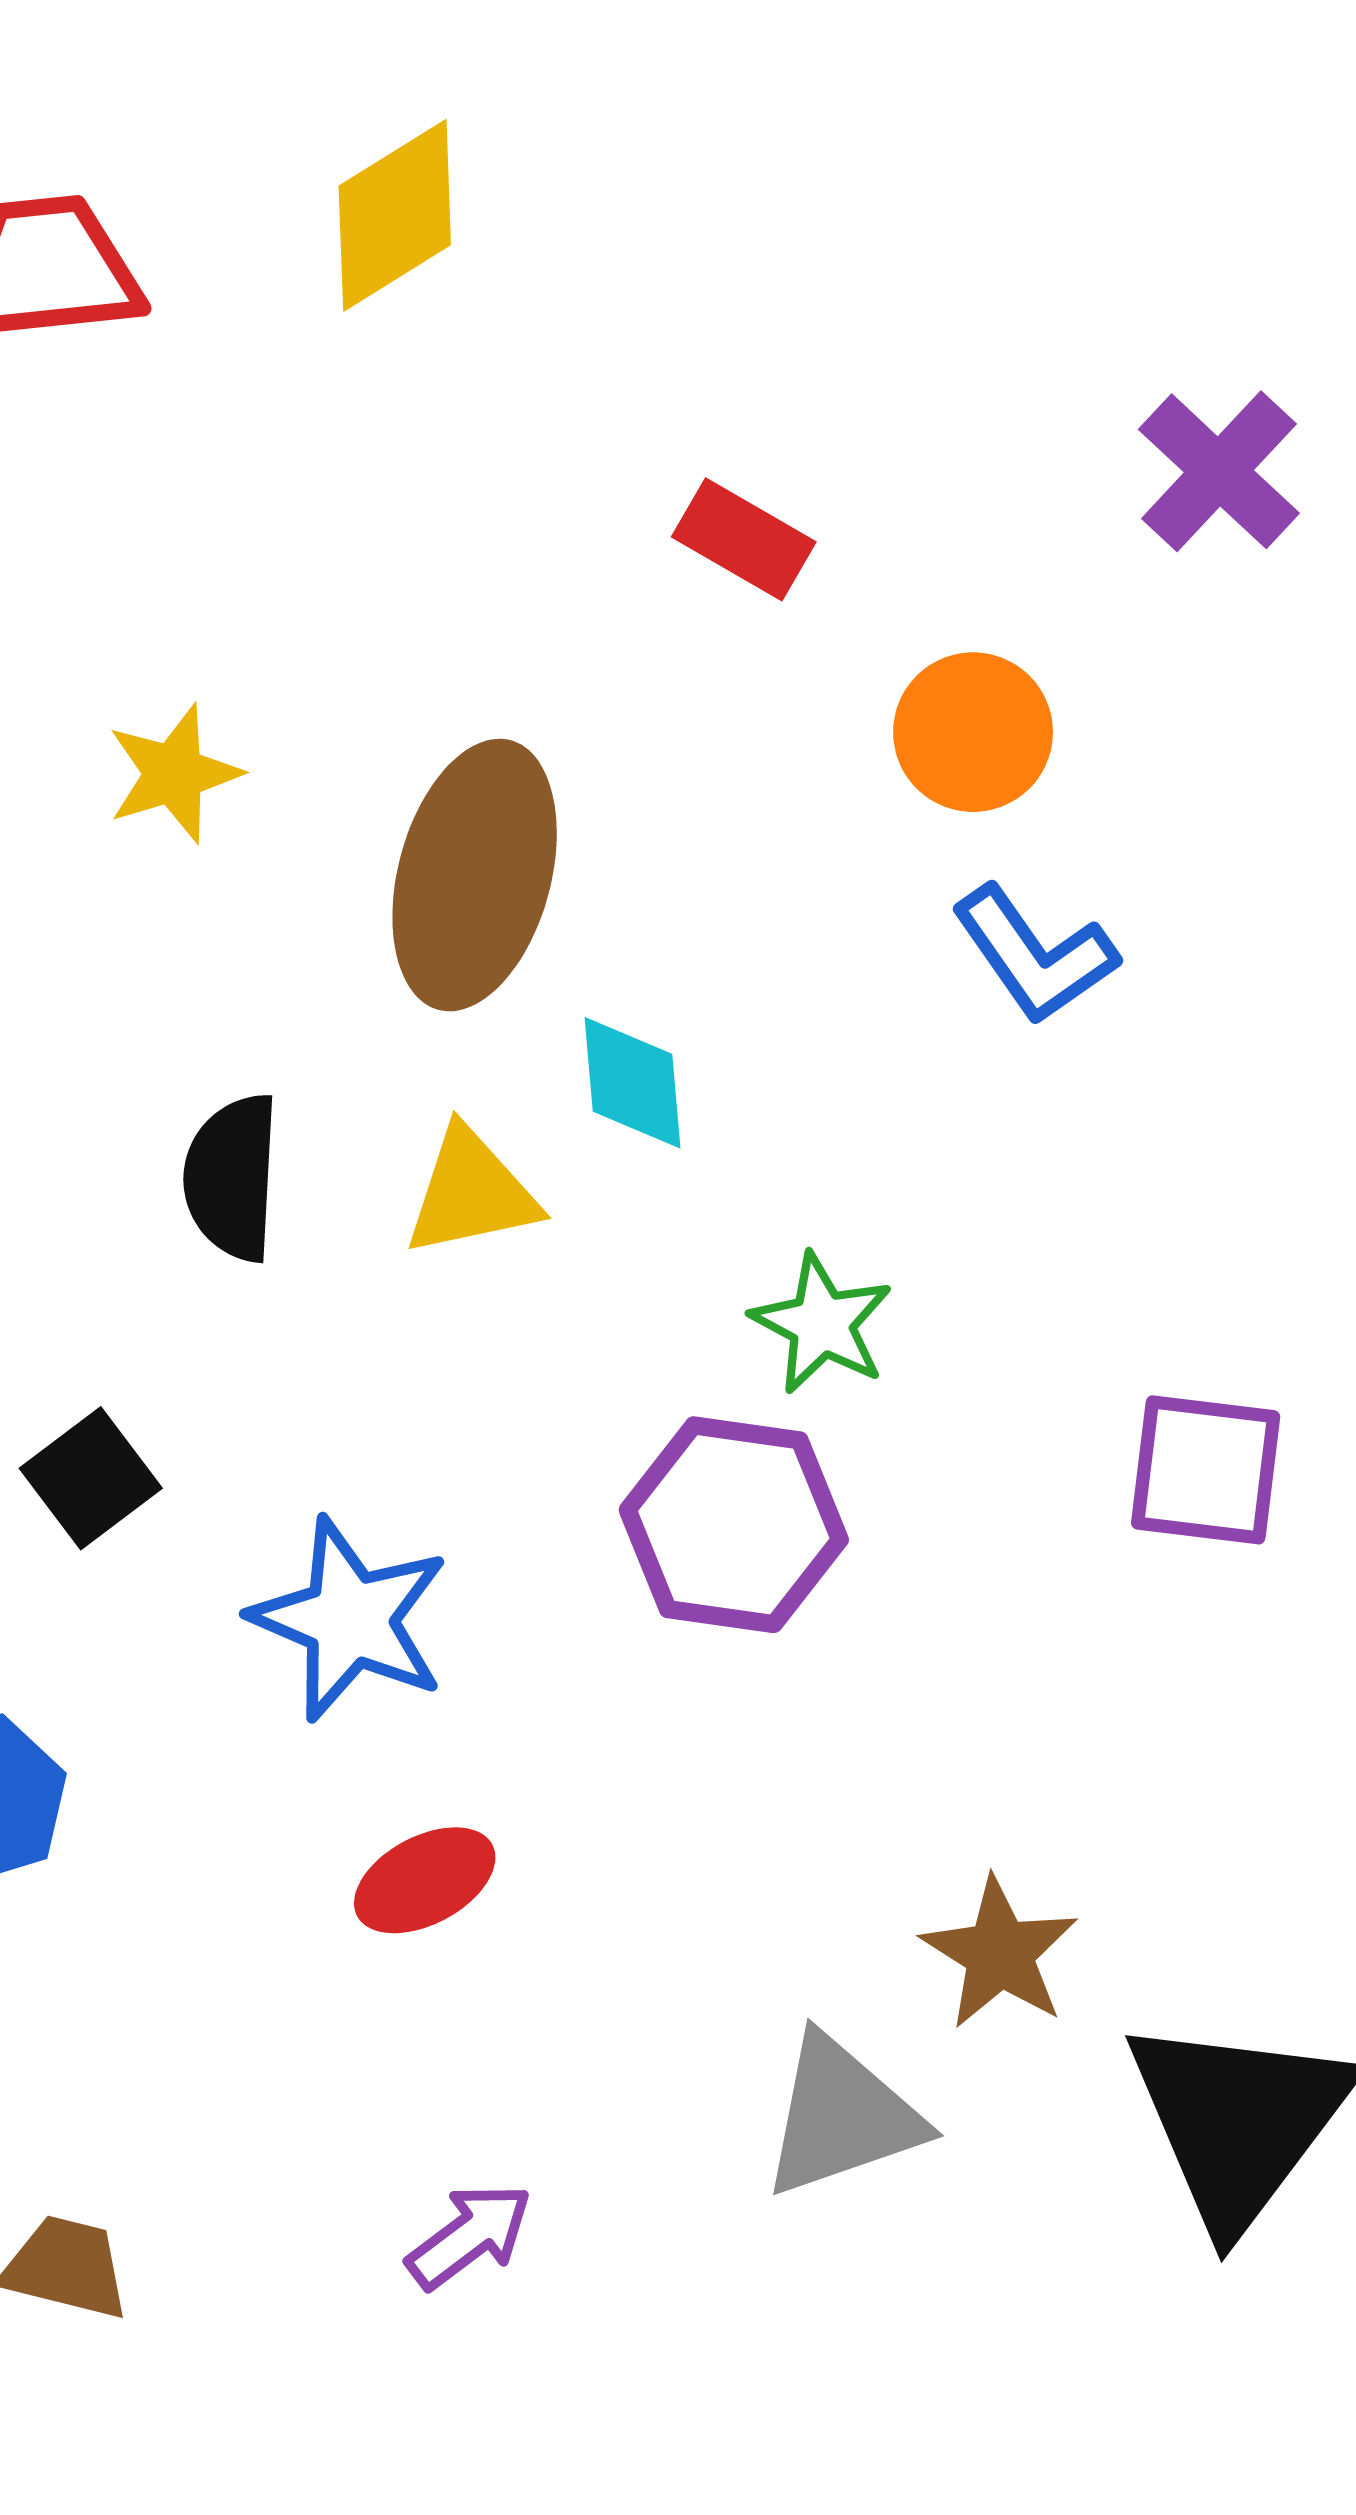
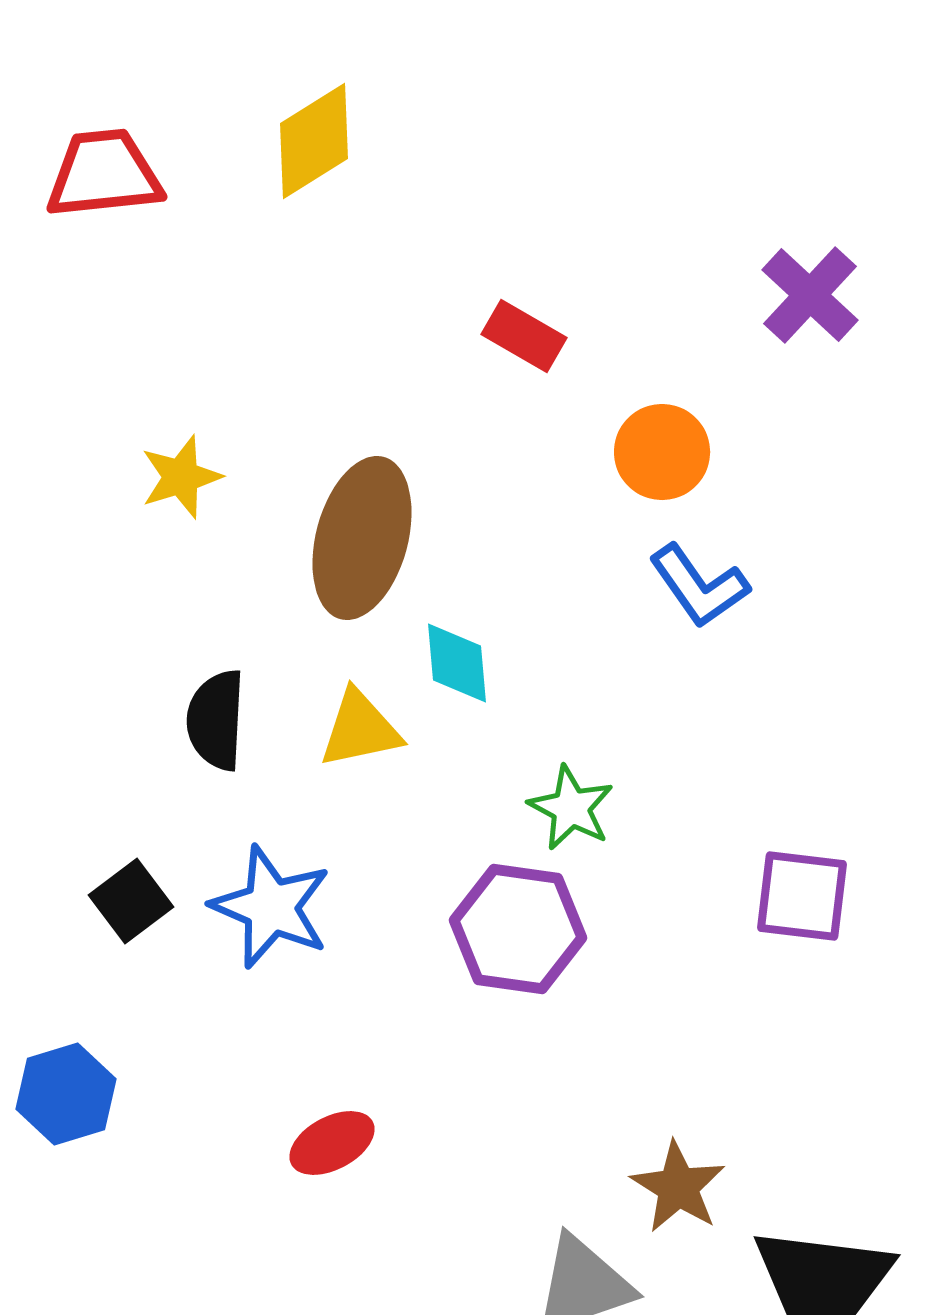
blue star: (350, 1619) -> (271, 907), moved

